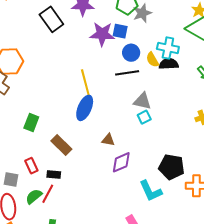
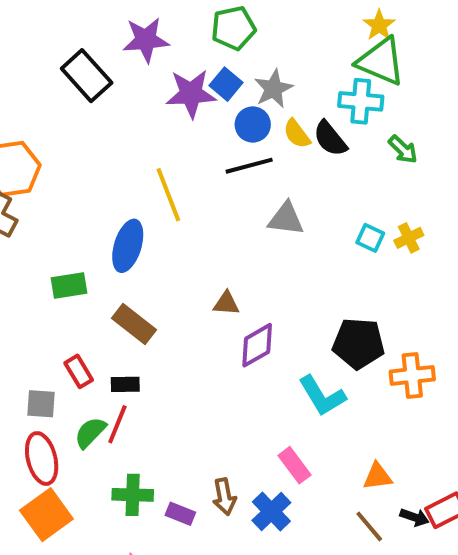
gray star: (142, 13) -> (273, 89), moved
blue square: (120, 31) -> (226, 84), turned 35
cyan cross: (168, 48) -> (361, 101), moved
black semicircle: (169, 64) -> (330, 139), turned -120
blue ellipse: (85, 108) -> (128, 246), moved
cyan square: (144, 117) -> (370, 238), moved, turned -32
green rectangle: (31, 122) -> (69, 286), turned 66

